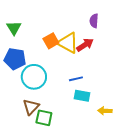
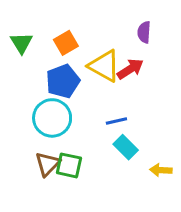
orange square: (51, 41) -> (66, 43), moved
blue pentagon: (15, 59) -> (63, 81), moved, turned -30
cyan rectangle: (82, 96) -> (126, 147), turned 35
green square: (44, 118) -> (69, 165), moved

